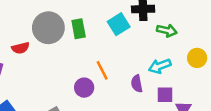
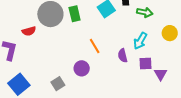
cyan arrow: (160, 66) -> (140, 41), turned -36
purple circle: (84, 88) -> (82, 68), moved

